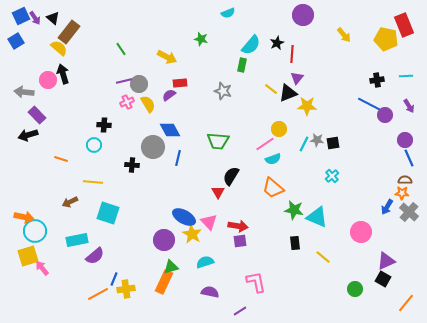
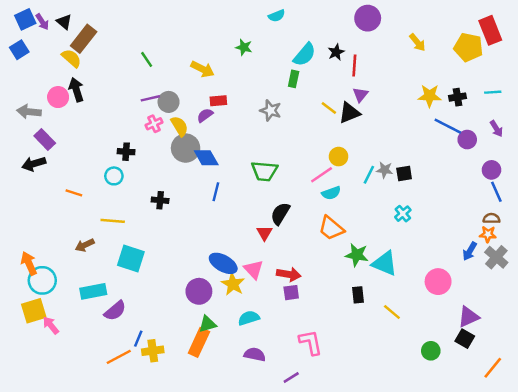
yellow star: (307, 106) -> (430, 96), moved
gray circle: (153, 147) -> (186, 148), moved
orange arrow: (24, 217) -> (29, 263), turned -126

